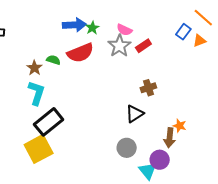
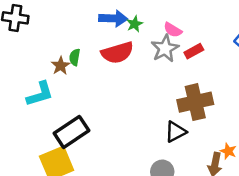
green semicircle: (53, 60) -> (75, 57), moved, turned -104
brown cross: (148, 88) -> (195, 102), size x1.8
cyan L-shape: (36, 93) -> (40, 94), moved, turned 50

